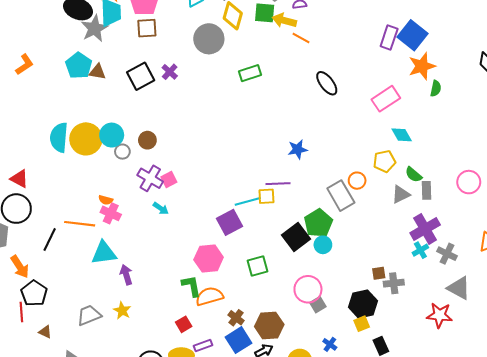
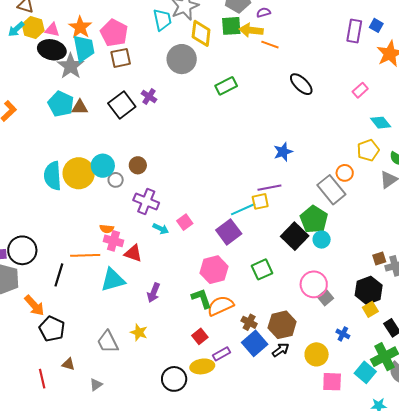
blue square: (412, 35) -> (376, 25), size x0.5
pink rectangle: (386, 99) -> (360, 90), size x0.6
red triangle: (19, 179) -> (133, 253), moved
pink square: (169, 179) -> (185, 222), moved
purple arrow: (126, 275) -> (154, 293), moved, turned -132
red line: (21, 312) -> (42, 379), moved
gray trapezoid: (89, 315) -> (108, 342), turned -85

